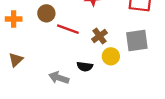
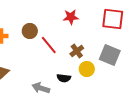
red line: (68, 29) -> (49, 45), turned 30
gray square: (137, 40) -> (110, 55), turned 30

